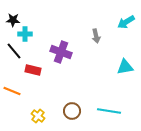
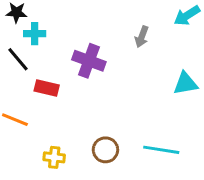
gray arrow: (96, 36) -> (142, 37), turned 32
yellow cross: (38, 116) -> (54, 157), turned -32

